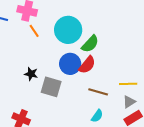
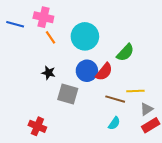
green semicircle: (90, 44) -> (125, 53), moved
black star: (31, 74) -> (49, 73), moved
yellow line: (128, 84) -> (135, 91), moved

